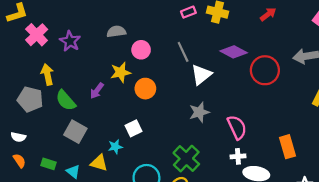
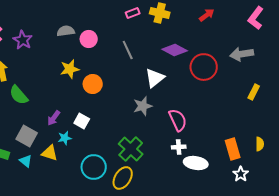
pink circle: (141, 50) -> (89, 39), moved
white triangle: (201, 75) -> (155, 78), moved
purple arrow: (97, 91) -> (54, 118), moved
white square: (134, 128) -> (82, 121), turned -35
gray square: (75, 132) -> (27, 136), moved
orange rectangle: (288, 147) -> (233, 149), moved

